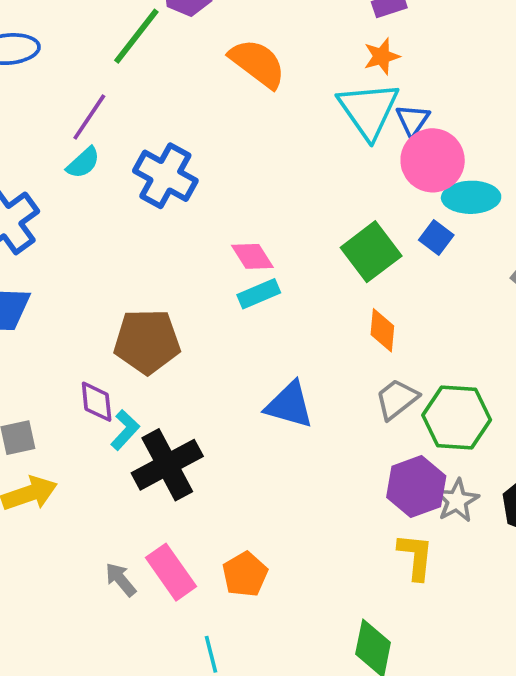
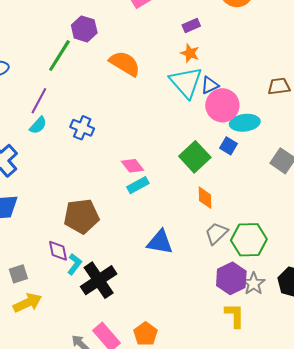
orange star: (382, 56) -> (190, 53), turned -30
blue triangle: (413, 120) -> (210, 85), turned 36
blue cross: (165, 176) -> (82, 128), size x0.7

